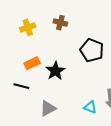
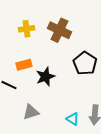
brown cross: (60, 23) -> (59, 30), size x1.6

